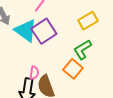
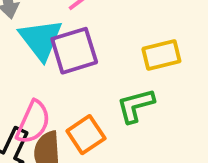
orange square: (73, 69) -> (86, 135), moved
pink semicircle: (34, 73) -> (33, 122), size x1.6

